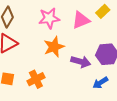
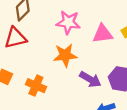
orange cross: (36, 79) -> (36, 86), turned 36

